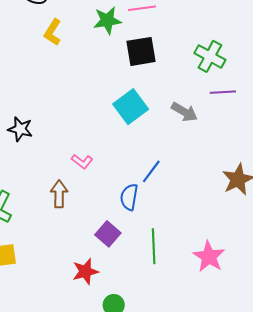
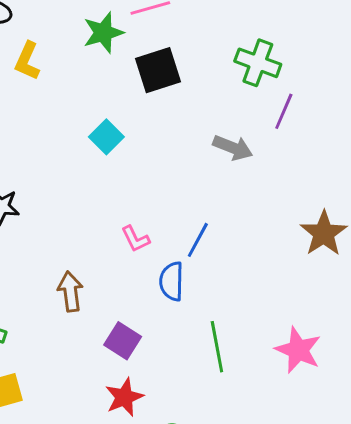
purple line: (223, 92) -> (284, 111), turned -55
cyan square: (131, 107) -> (106, 137), moved, size x0.7
pink L-shape: (82, 161) -> (135, 239), moved, turned 35
purple square: (108, 234) -> (123, 341), moved

